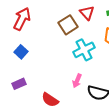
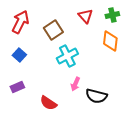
brown square: (68, 25) -> (53, 30), moved
cyan cross: (84, 50) -> (67, 56), moved

